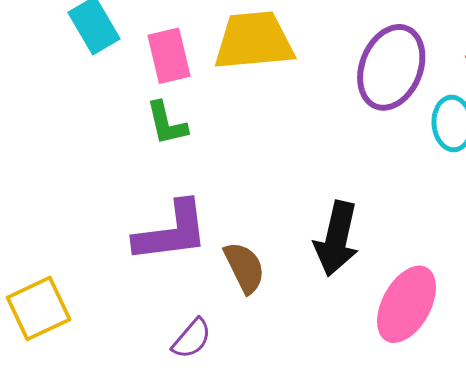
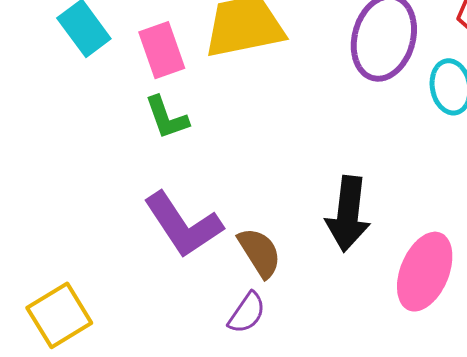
purple L-shape: (171, 232) -> (183, 225), turned 70
purple semicircle: (192, 339) -> (247, 313), moved

